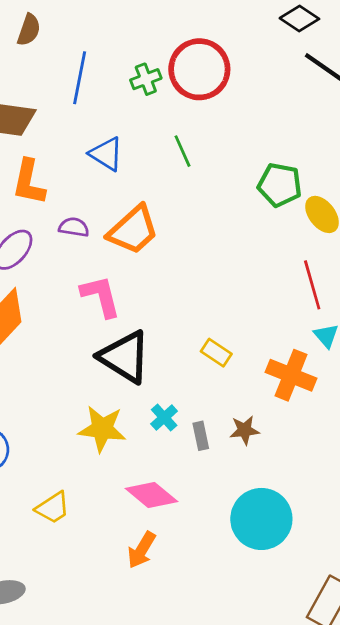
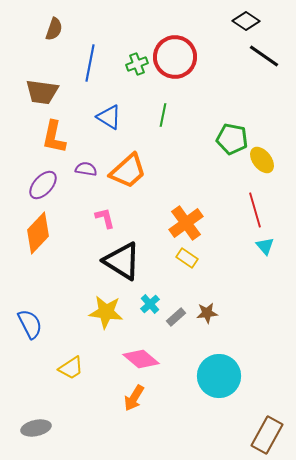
green line: (182, 151) -> (163, 115), turned 35
pink L-shape: (101, 296) -> (105, 218), size x0.7
orange cross: (291, 375) -> (186, 223), moved, turned 32
gray rectangle: (201, 436) -> (176, 317), turned 60

